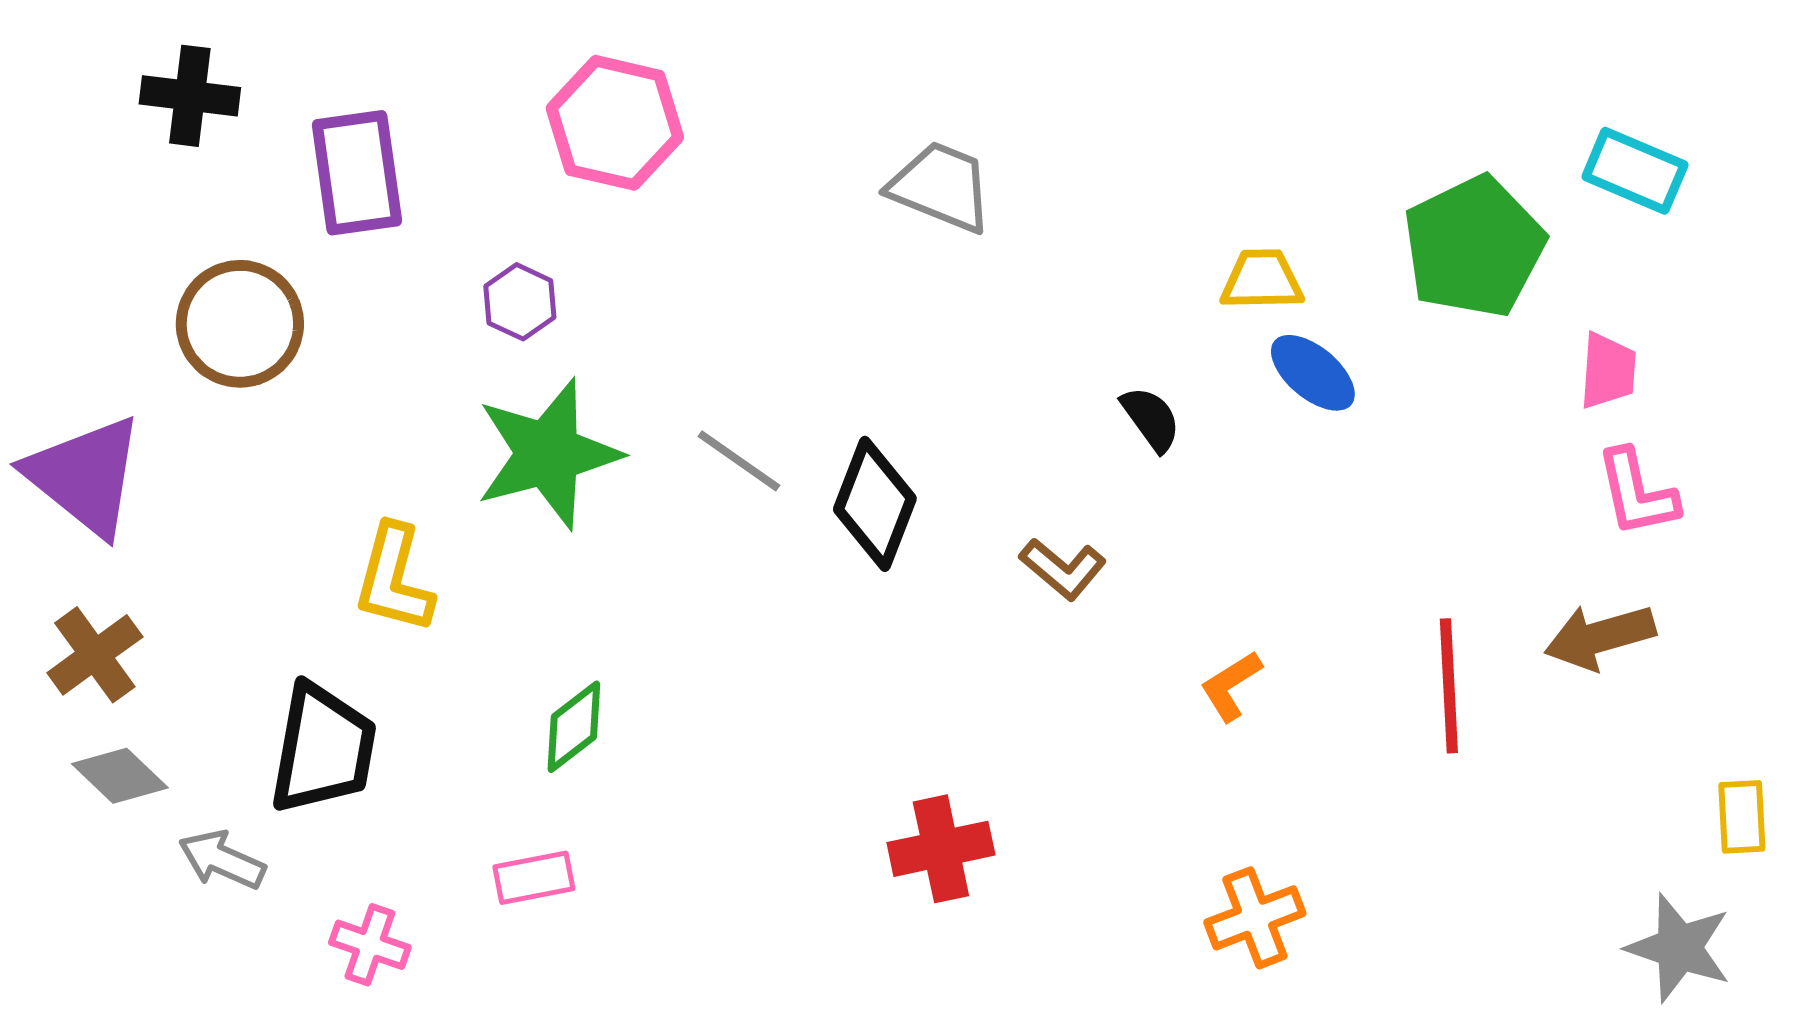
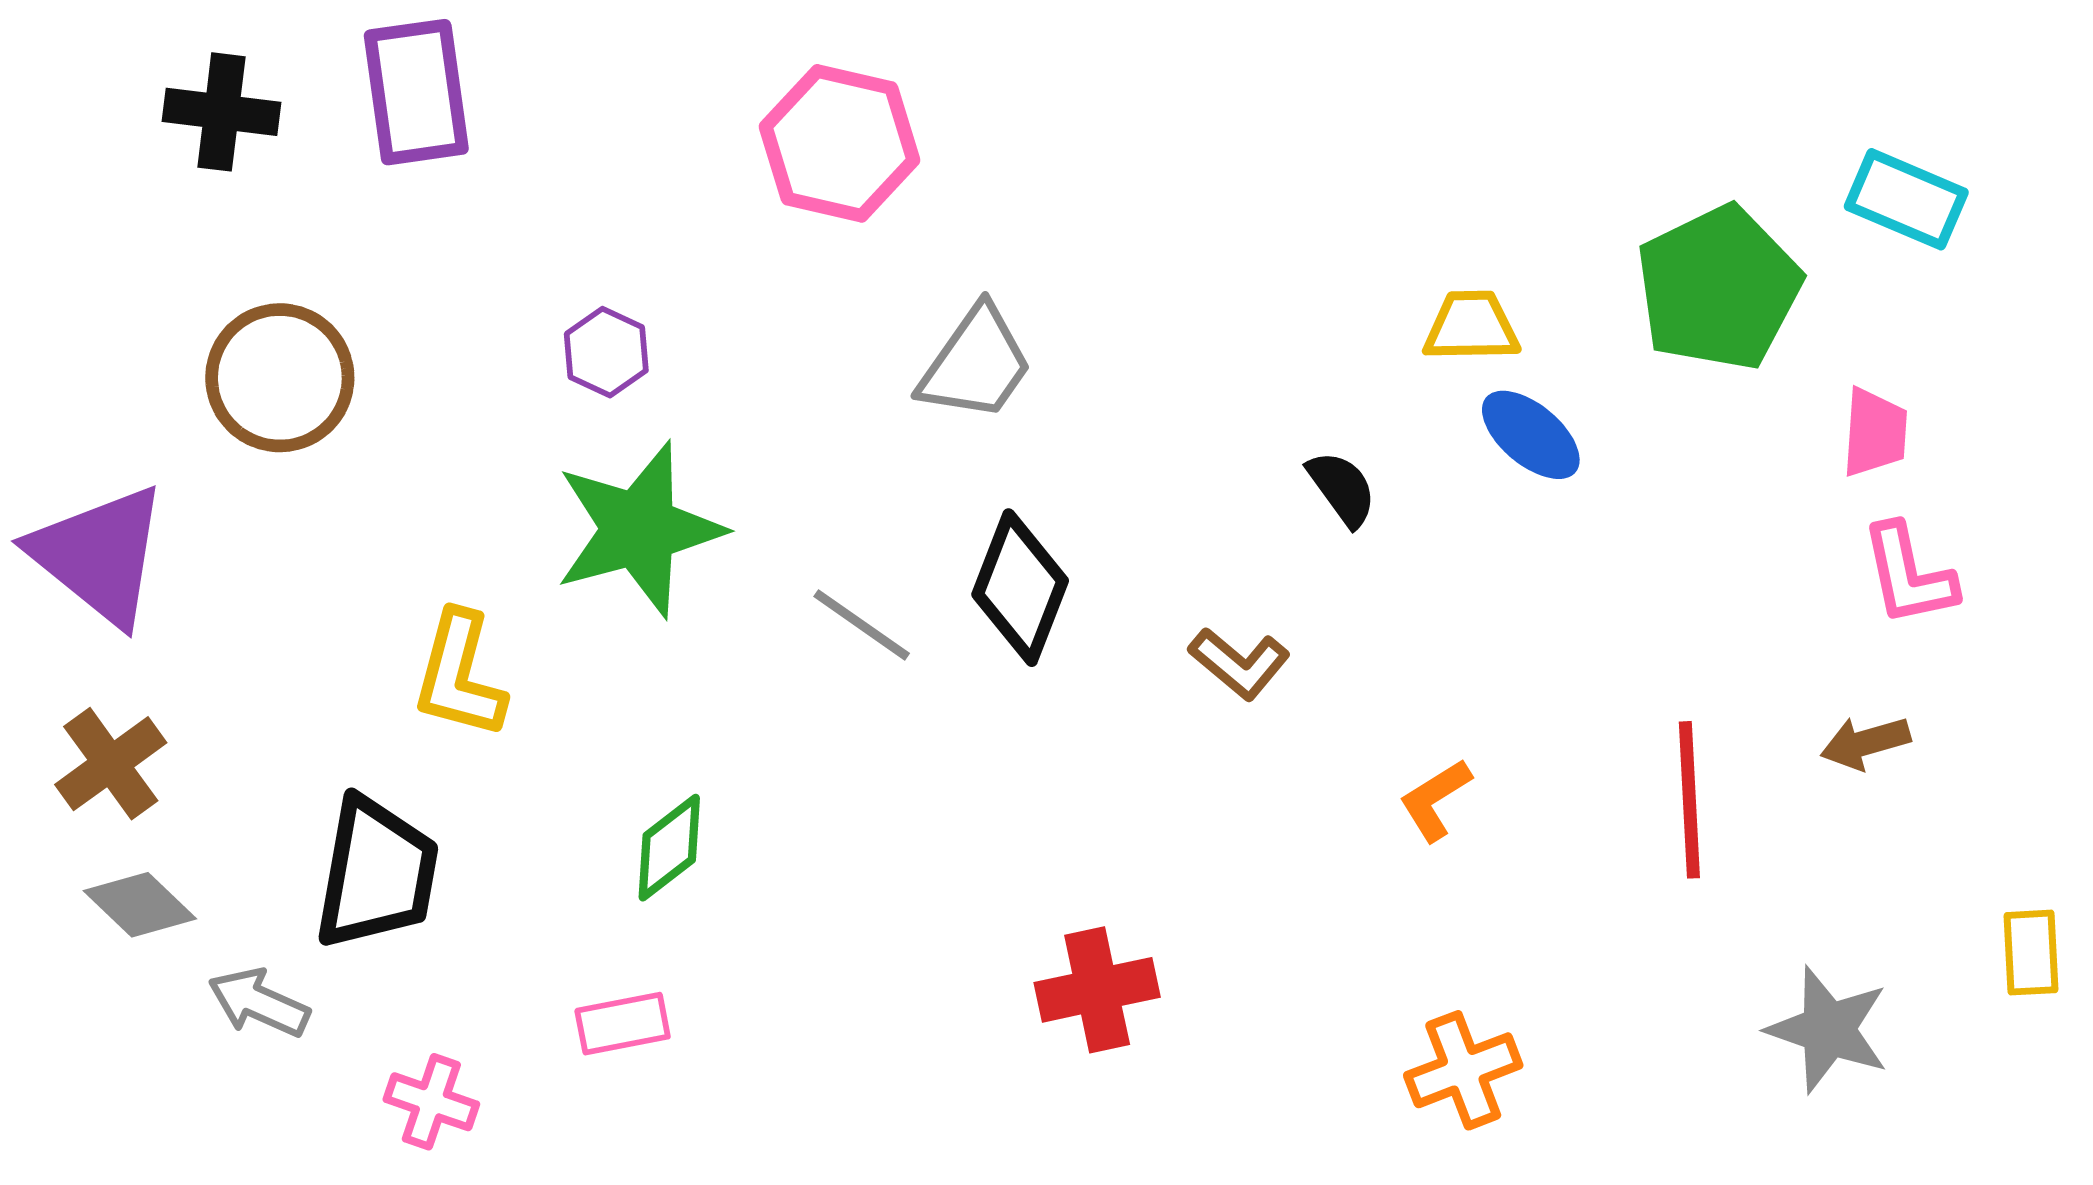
pink hexagon: (615, 123) -> (839, 143), moved
purple rectangle: (357, 173) -> (416, 92), moved
gray trapezoid: (941, 187) -> (976, 364), moved, turned 103
gray line: (739, 461) -> (862, 625), moved
brown arrow: (1600, 637) -> (1865, 743), size x0.7
gray star: (1679, 948) -> (1828, 1029), moved

